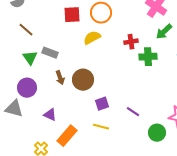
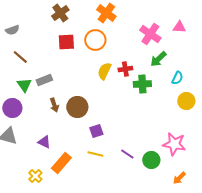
yellow semicircle: (92, 38) -> (104, 71), moved, turned -36
gray rectangle: (50, 53) -> (44, 80), turned -42
purple circle: (27, 88) -> (12, 108), moved
purple line: (133, 112) -> (127, 154), moved

